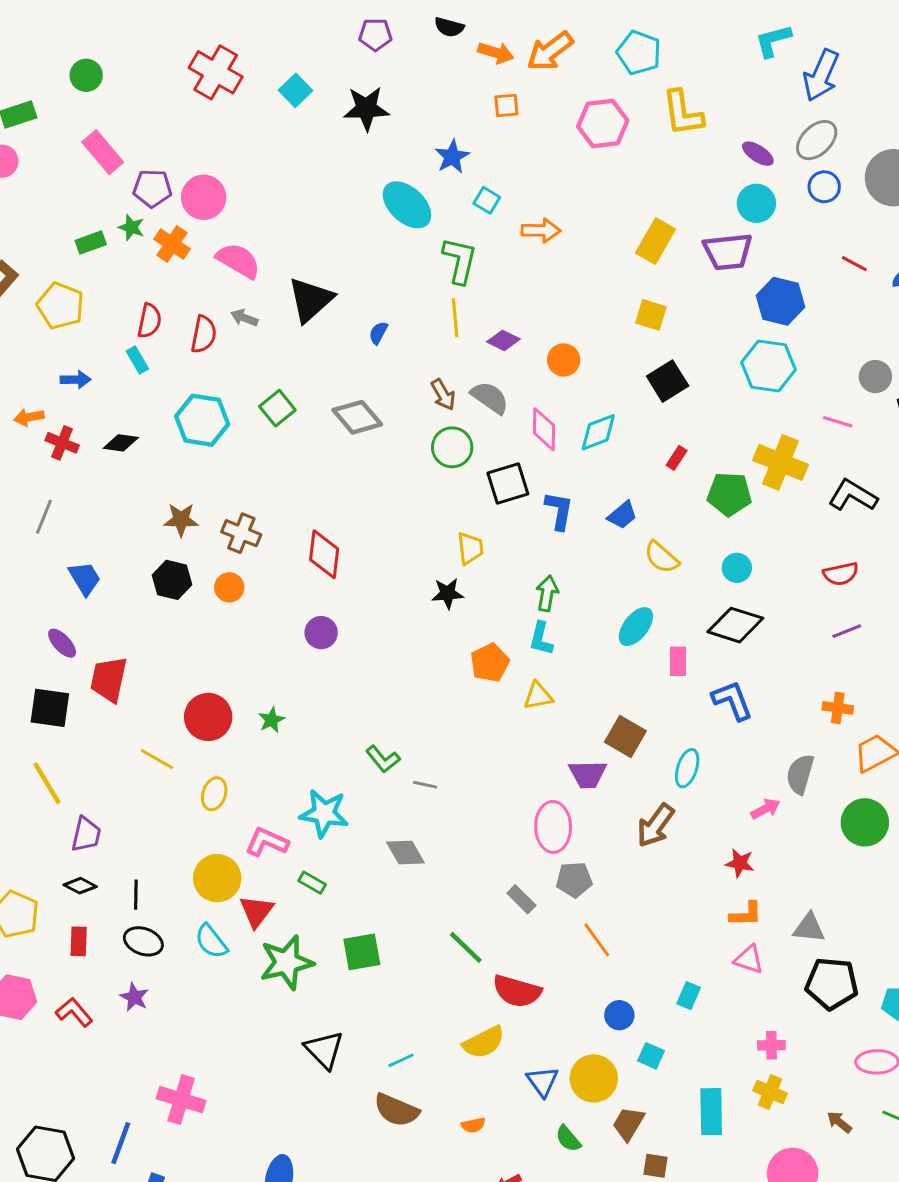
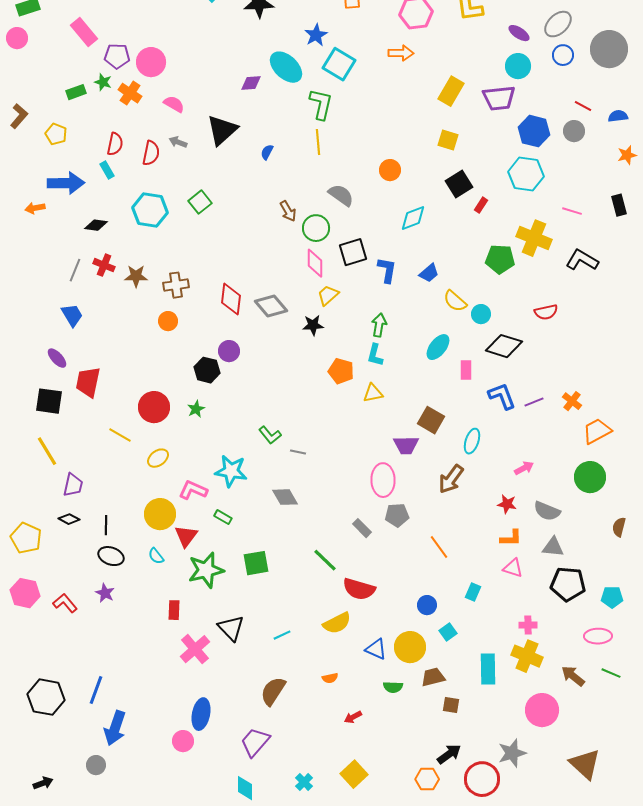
cyan square: (487, 200) -> (339, 64), size x1.8
orange arrow: (541, 230) -> (401, 53), moved
pink semicircle: (238, 261) -> (174, 104), size x0.7
yellow pentagon: (61, 306) -> (56, 134), size x0.7
purple diamond: (503, 340) -> (251, 83), moved, turned -30
gray circle: (875, 377) -> (574, 131), moved
blue arrow: (76, 380) -> (66, 183), size x1.8
brown arrow: (443, 395) -> (288, 211), moved
gray diamond: (357, 417) -> (271, 306), moved
pink diamond: (544, 429) -> (315, 263), moved
red cross: (62, 443) -> (104, 265), moved
red rectangle: (677, 458) -> (481, 205), moved
gray line: (44, 517) -> (75, 270), moved
brown cross: (241, 533) -> (176, 285), turned -30
yellow trapezoid: (470, 548) -> (328, 295), turned -125
cyan circle: (737, 568) -> (481, 314), moved
red semicircle: (841, 574) -> (546, 312), moved
black hexagon: (172, 580) -> (207, 370), moved
purple line: (847, 631) -> (534, 402), moved
orange pentagon: (490, 663) -> (341, 371), turned -30
orange cross: (838, 708) -> (572, 401), turned 30
gray semicircle: (800, 774) -> (547, 511), moved, turned -84
yellow ellipse: (214, 794) -> (158, 458), turned 35
orange line: (597, 940) -> (439, 547), moved
red rectangle: (79, 941) -> (174, 610), moved
cyan semicircle: (211, 941) -> (156, 556), size x0.7
cyan square: (651, 1056) -> (448, 632), turned 30
blue triangle: (543, 1081) -> (376, 649), turned -30
yellow cross: (770, 1092) -> (527, 656), size x1.4
pink cross: (181, 1100) -> (195, 649), moved, turned 32
brown semicircle: (396, 1110) -> (273, 691), moved, turned 100
brown arrow: (839, 1122) -> (573, 676), size x1.4
brown trapezoid: (628, 1124) -> (433, 677), turned 45
green semicircle: (568, 1139) -> (393, 687), turned -48

